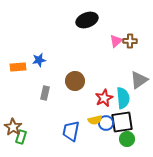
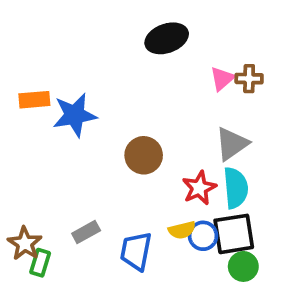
blue star: (39, 60) -> (75, 115), size x1.6
orange rectangle: (18, 67) -> (34, 100), moved
gray triangle: (139, 80) -> (232, 144), moved
gray rectangle: (45, 93) -> (86, 232), moved, turned 48

